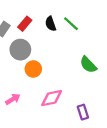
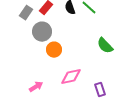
pink arrow: (13, 99) -> (36, 87), moved

